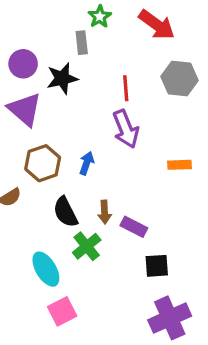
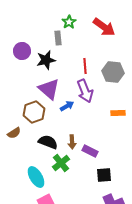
gray hexagon: (179, 78) -> (113, 72), moved
purple triangle: (25, 109) -> (49, 89), moved
blue arrow: (87, 163) -> (67, 106), moved, turned 40
black semicircle: (65, 212) -> (48, 142), turned 138

